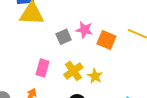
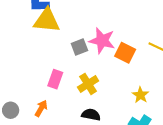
pink star: (84, 30) -> (102, 41), size x1.4
yellow star: (95, 76) -> (140, 95), moved

